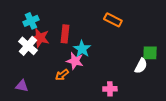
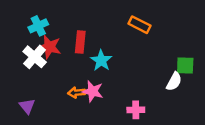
pink star: (75, 61) -> (93, 91), moved
orange arrow: (62, 75) -> (77, 93), turned 32
purple triangle: (22, 86) -> (27, 106), turned 40

